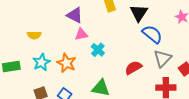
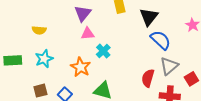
purple triangle: (75, 15) -> (83, 13), turned 36
orange star: (66, 63) -> (81, 67), moved
red semicircle: (133, 68) -> (148, 78), moved, turned -48

